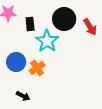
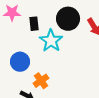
orange cross: (37, 68) -> (41, 81), moved

